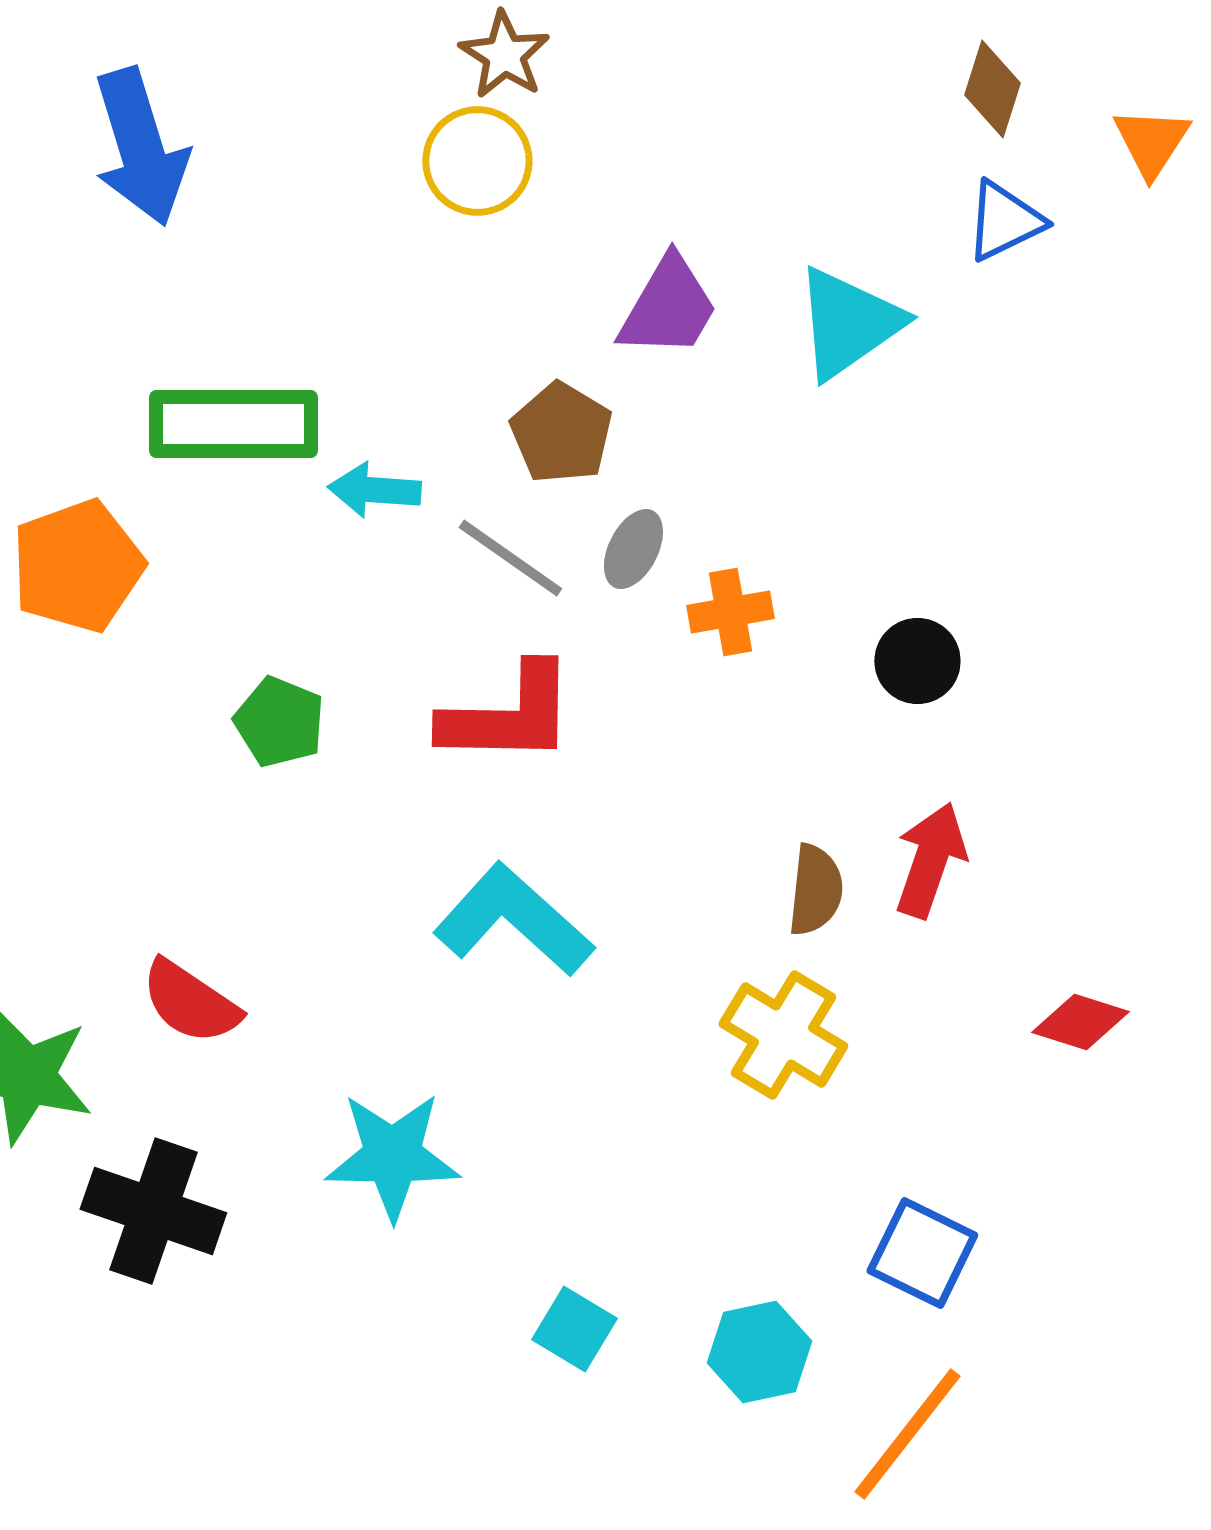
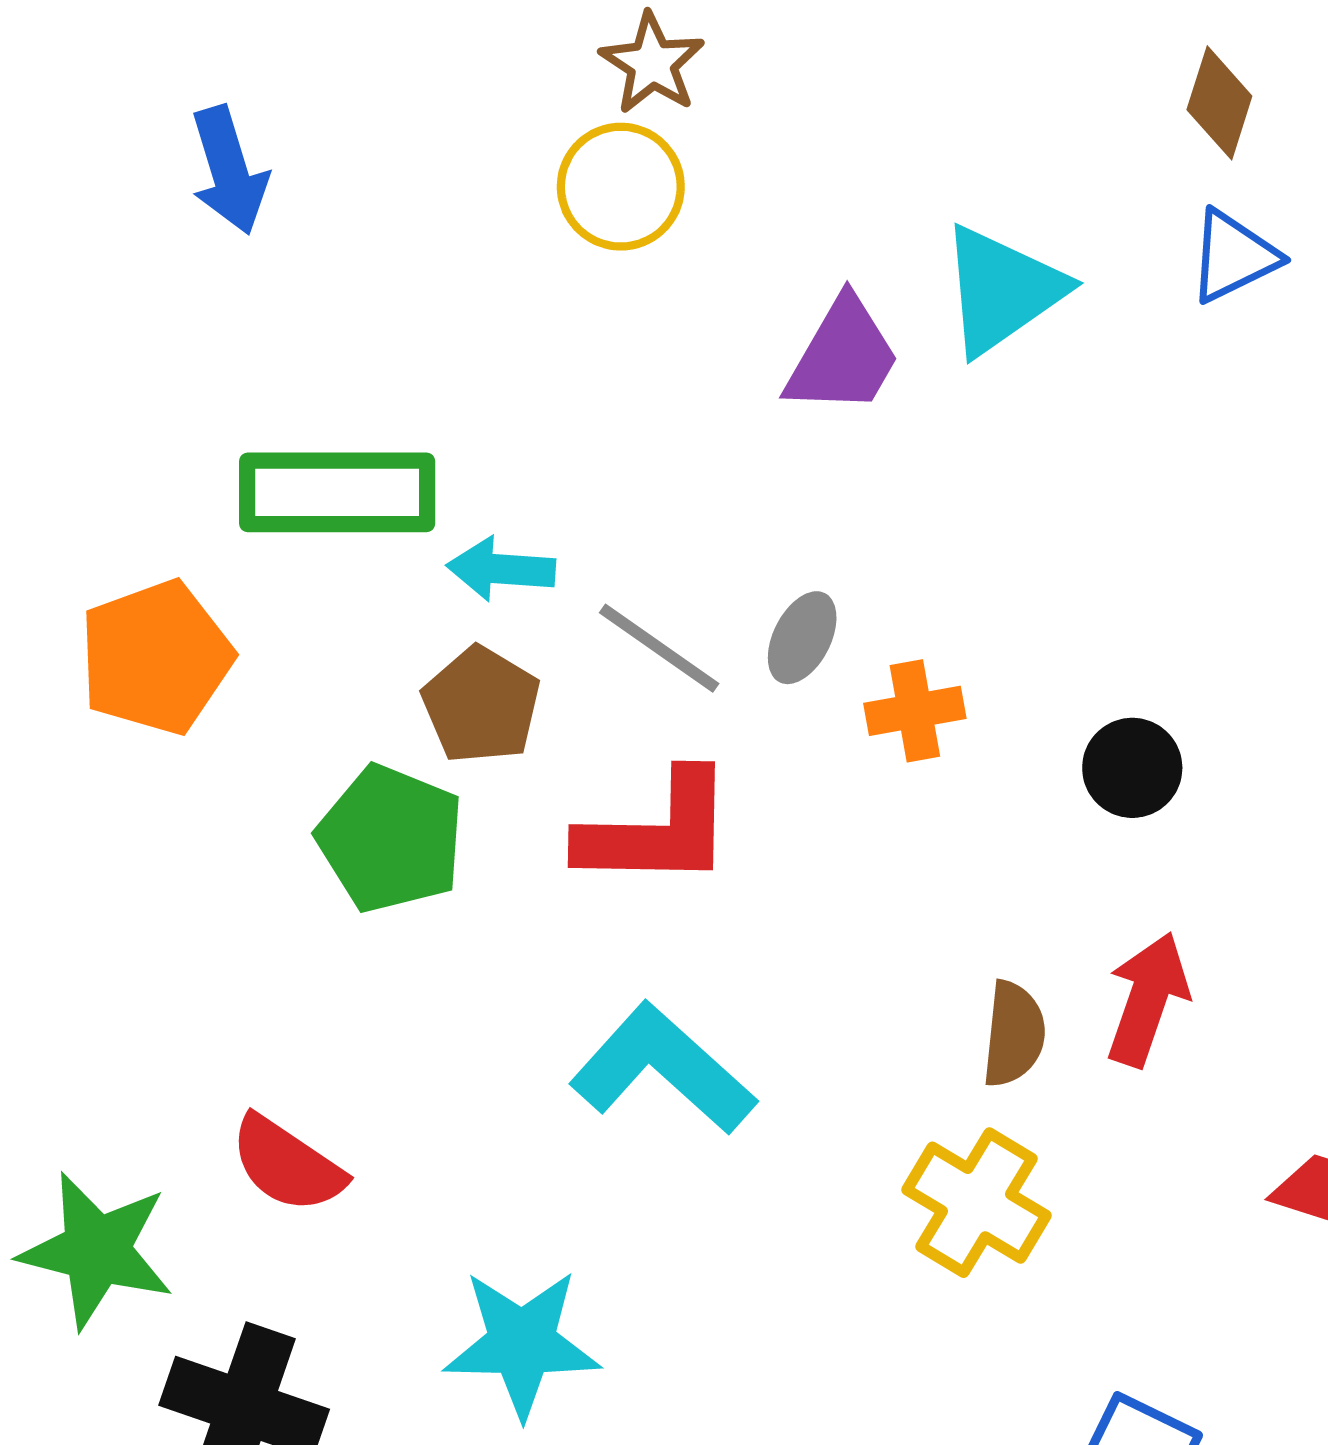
blue arrow: (140, 147) -> (229, 170), size x0.7
cyan triangle: (848, 323) -> (1002, 290), moved
brown pentagon: (561, 433) -> (481, 705), moved
green pentagon: (279, 722) -> (391, 839), size x1.4

